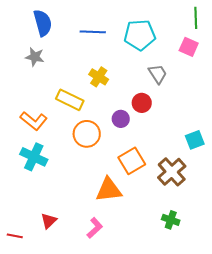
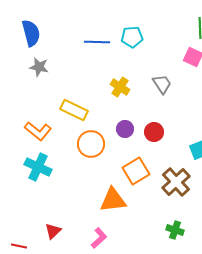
blue semicircle: (43, 23) -> (31, 33), moved
cyan pentagon: (140, 35) -> (132, 37), moved, size x0.7
yellow cross: (99, 77) -> (120, 87), moved
red circle: (142, 103) -> (154, 132), moved

